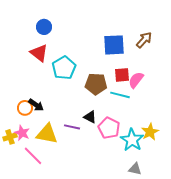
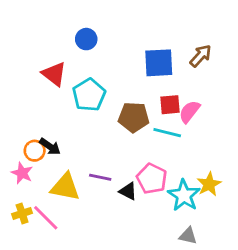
blue circle: (44, 27) -> (86, 39), moved
black triangle: (90, 117) -> (128, 191), moved
pink star: (22, 133) -> (22, 173), moved
yellow cross: (10, 137) -> (22, 213), moved

